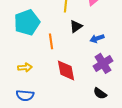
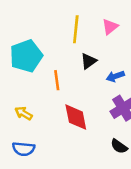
yellow arrow: (25, 67) -> (24, 113), turned -144

